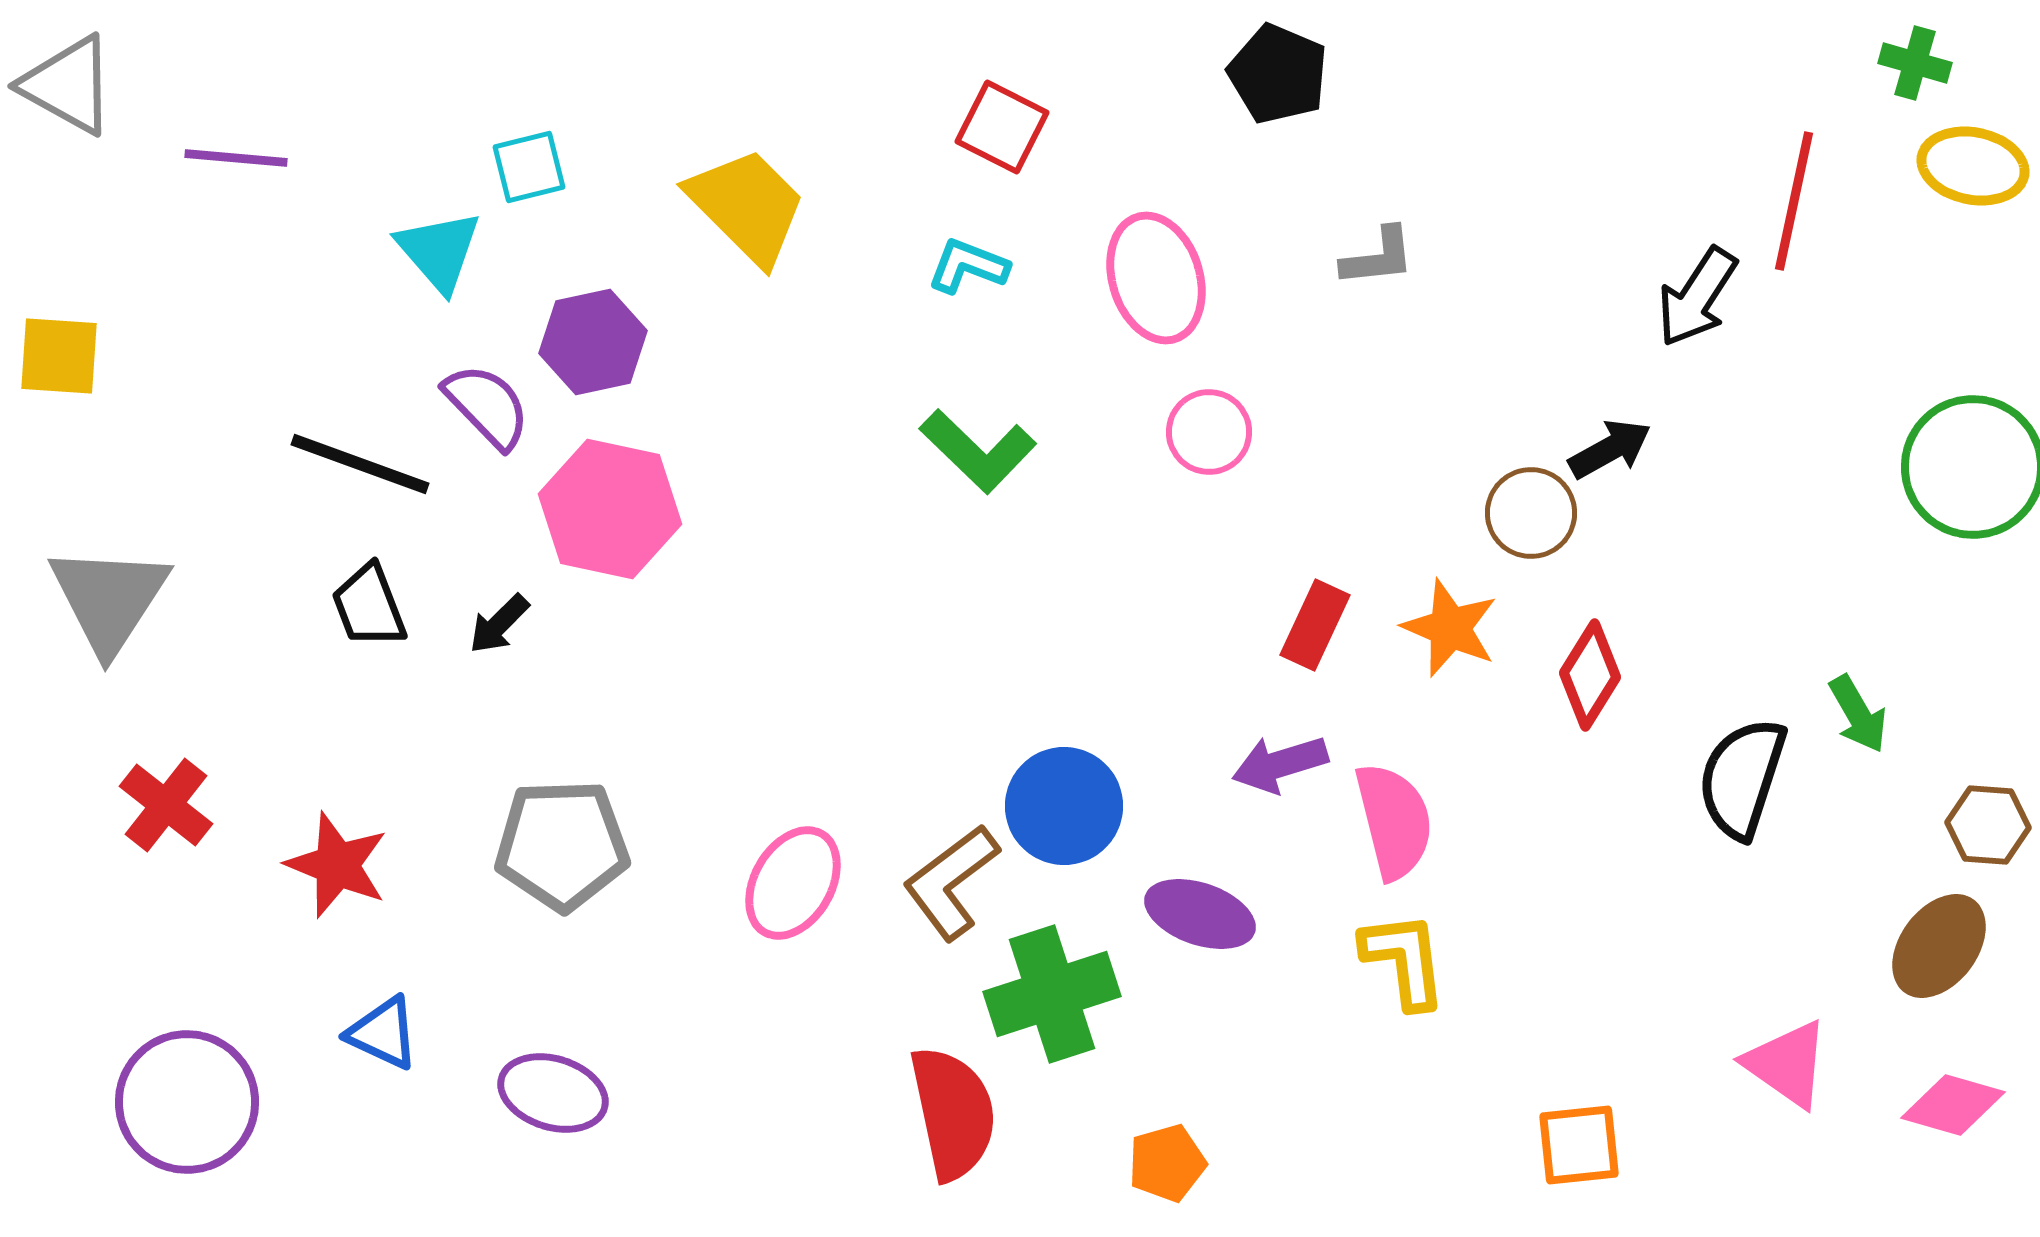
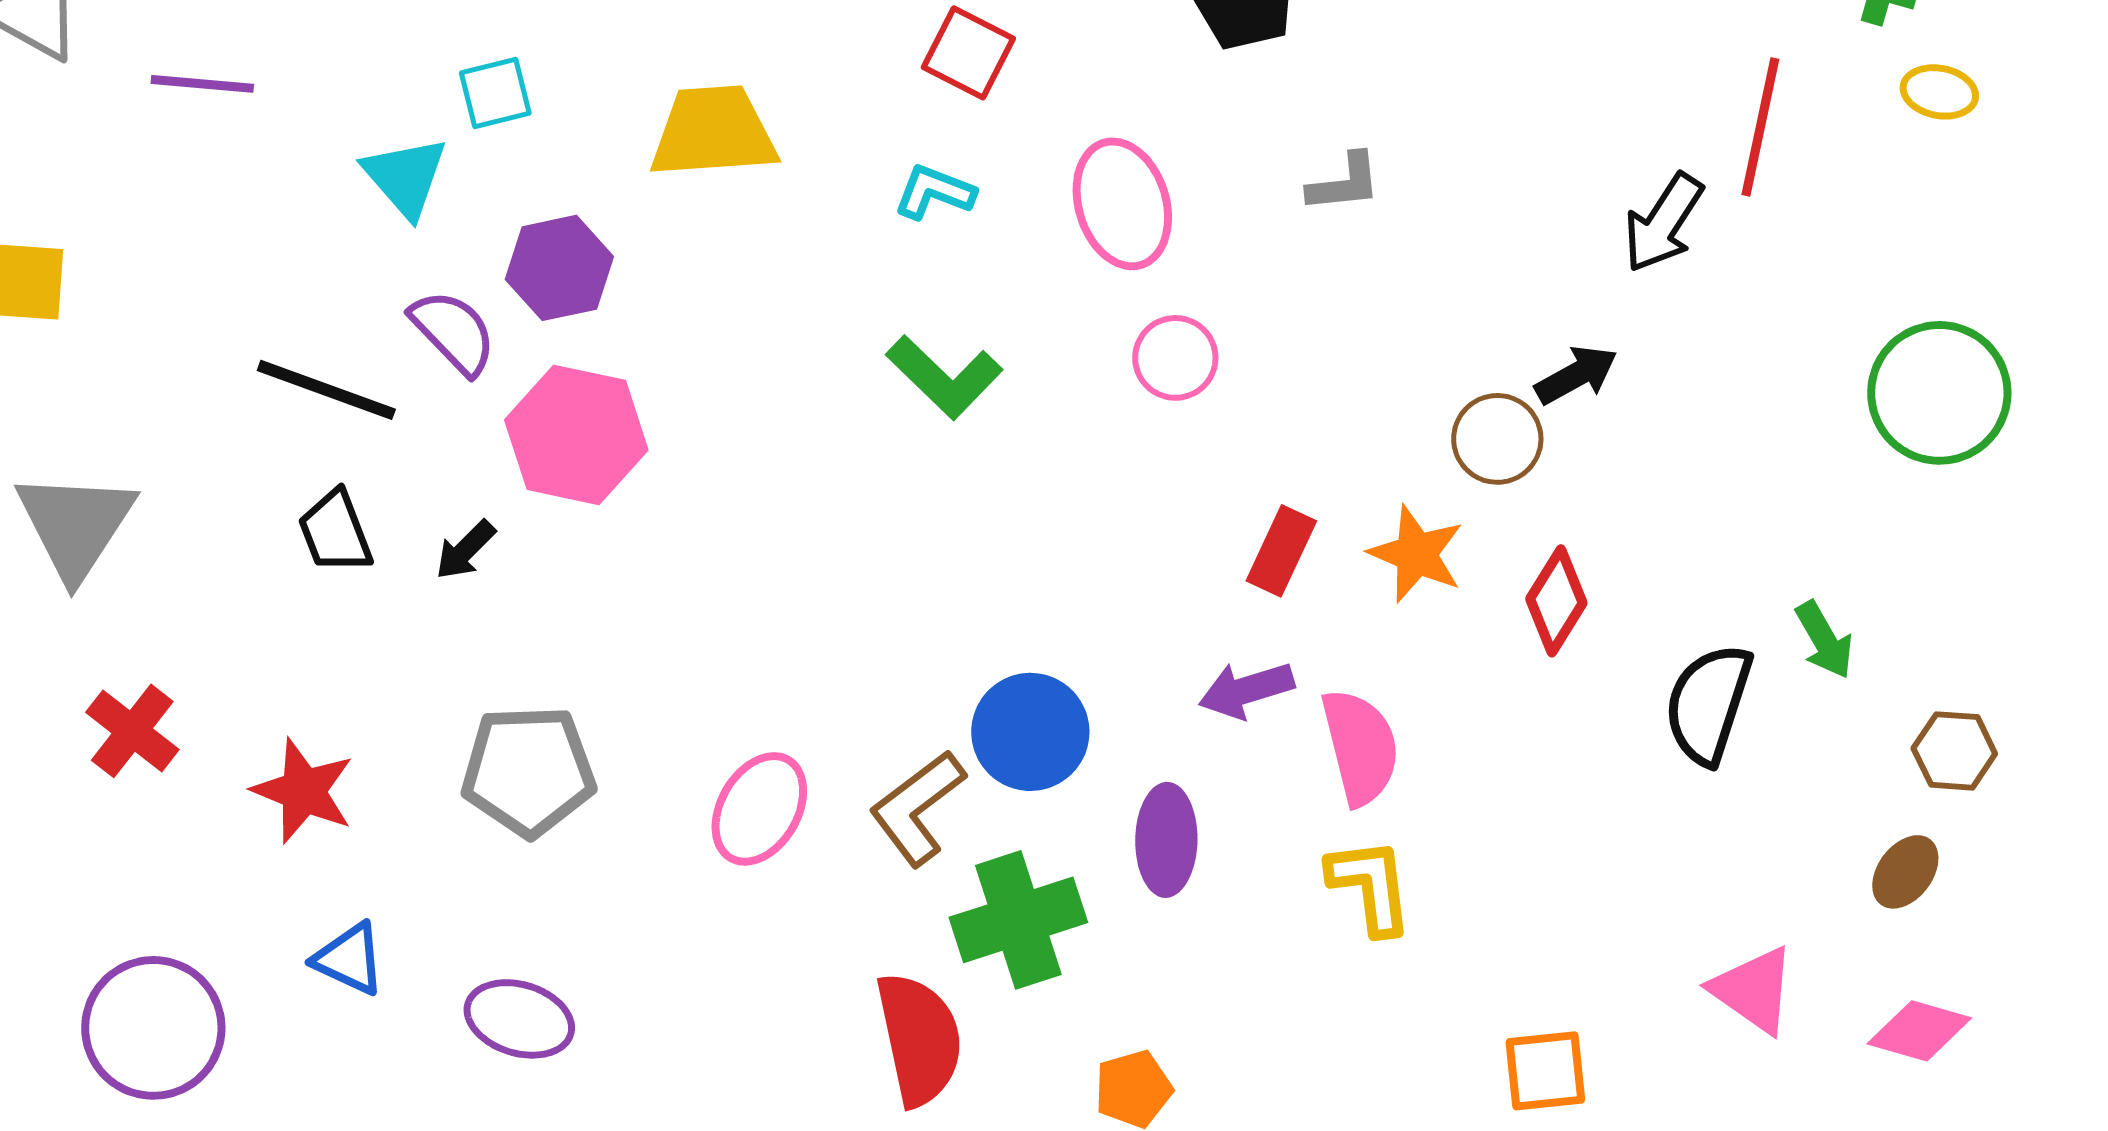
yellow ellipse: (1973, 166) -> (1939, 92), size x0.7
yellow trapezoid: (747, 206) -> (713, 132), turned -49
purple ellipse: (1200, 914) -> (1166, 840), turned 72
brown ellipse: (1939, 946) -> (1905, 872), size x0.7

